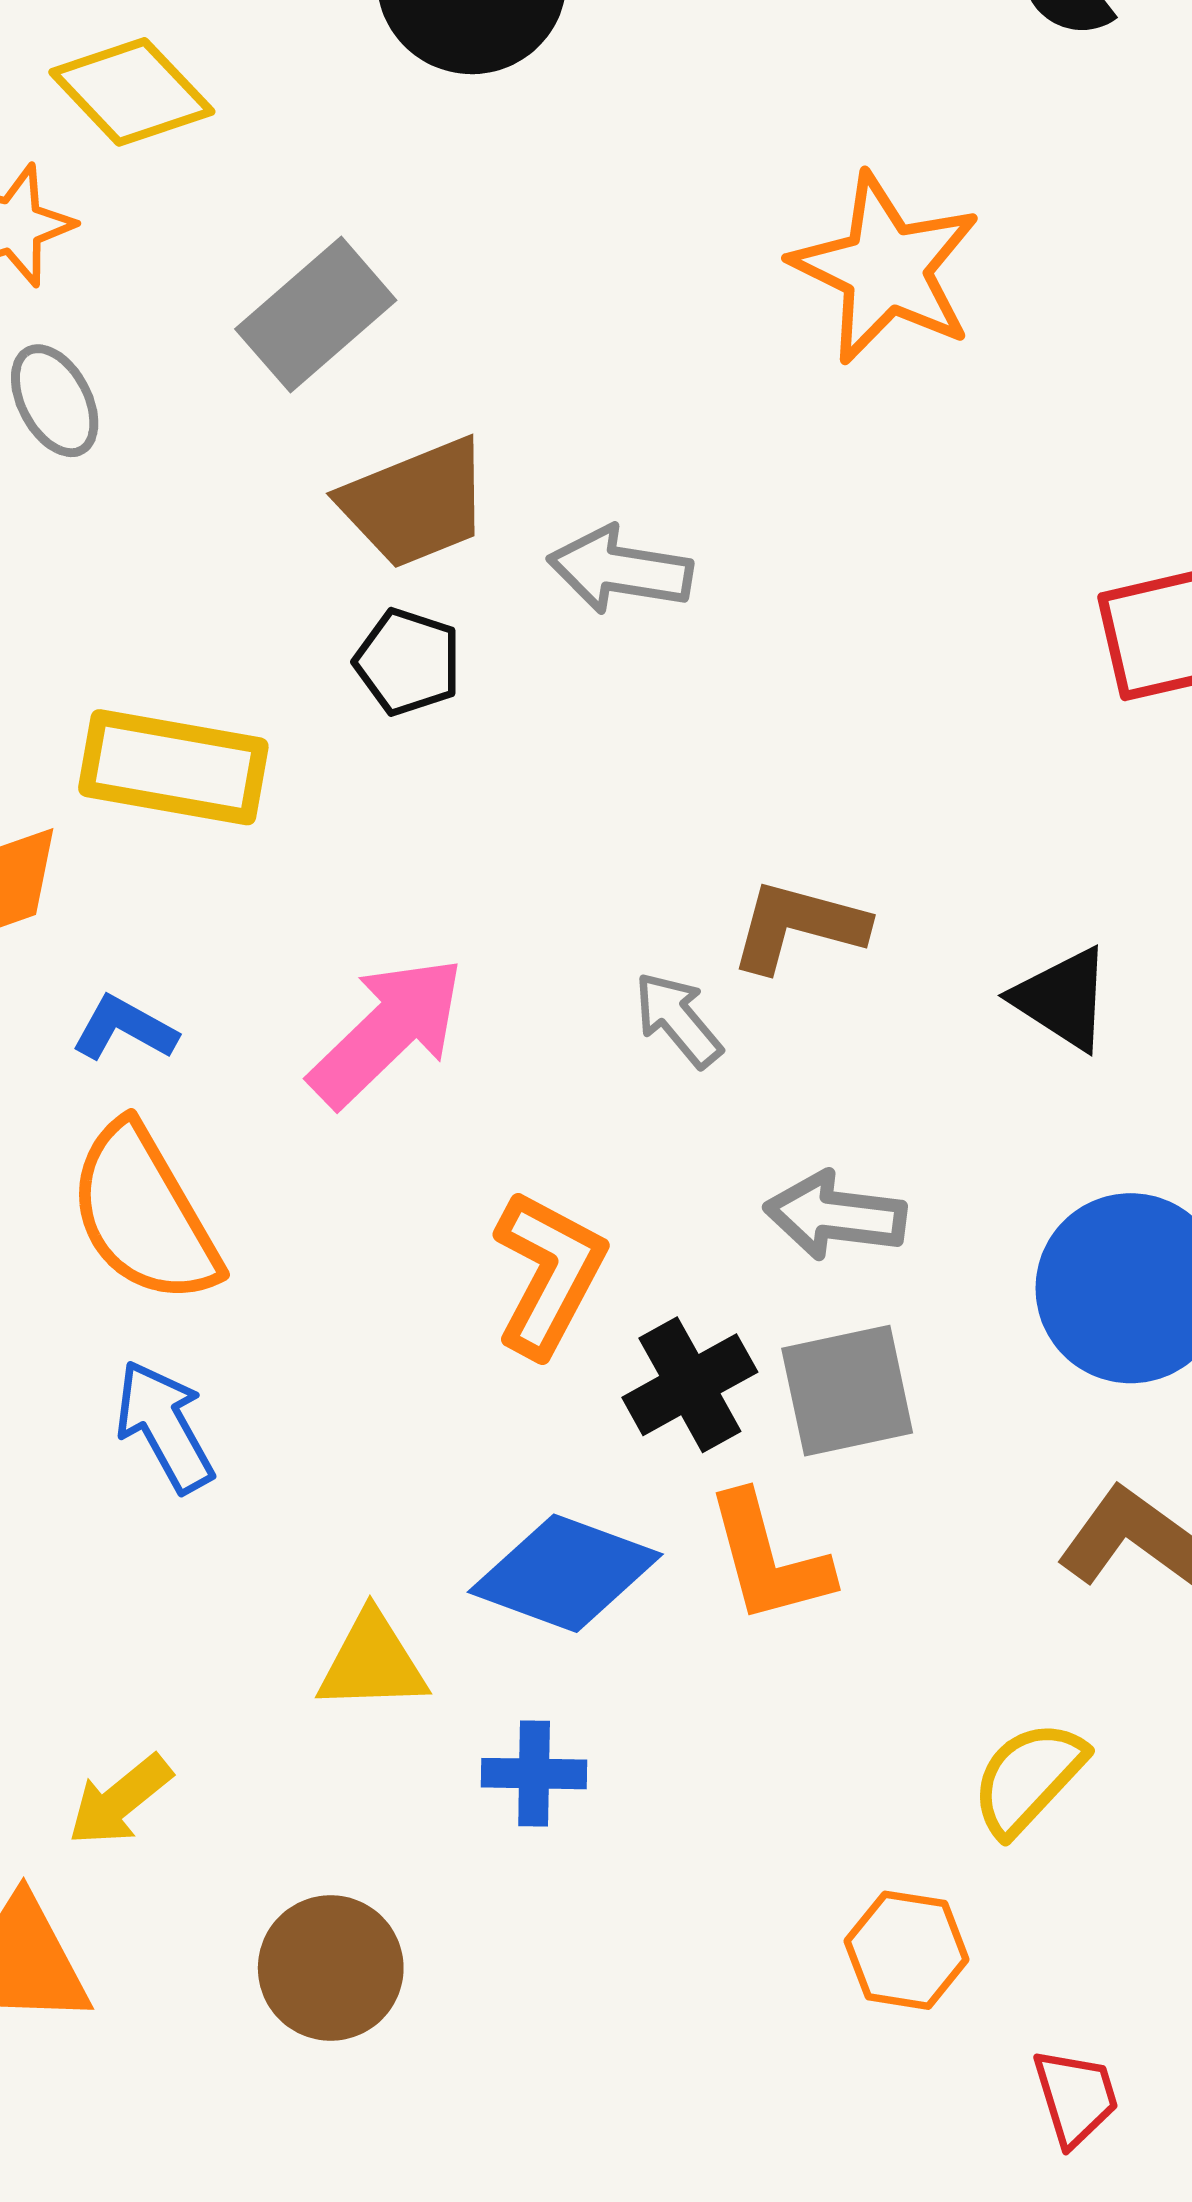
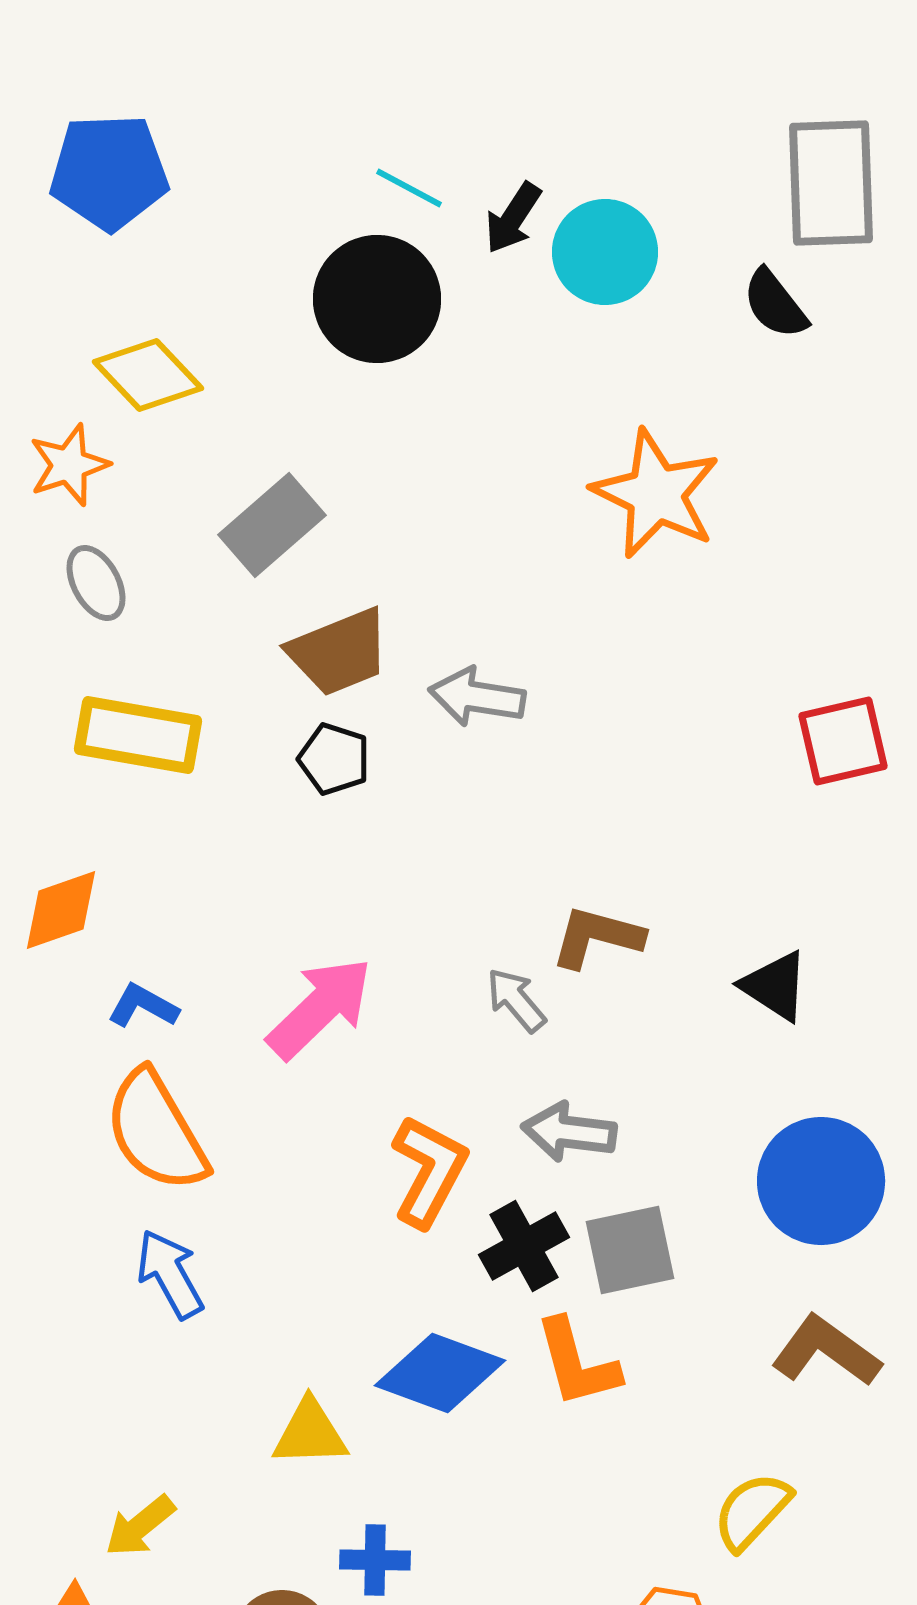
yellow rectangle: (173, 767) -> (138, 735), moved
gray arrow: (835, 1216) -> (569, 1132), moved
blue cross: (534, 1774) -> (375, 1560), moved

